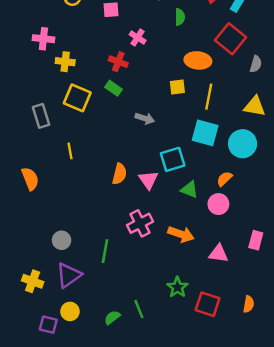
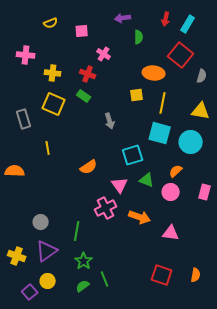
yellow cross: (65, 62) -> (53, 73), moved
gray arrow: (145, 118) -> (110, 121), turned 56
orange semicircle: (119, 174) -> (89, 167), turned 42
orange semicircle: (30, 179) -> (15, 171), turned -66
pink triangle: (148, 180) -> (120, 185), moved
pink rectangle: (256, 240) -> (205, 192), moved
green star: (177, 287) -> (84, 261), moved
purple square: (48, 325) -> (30, 292), turned 35

